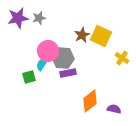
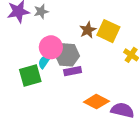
green square: (29, 77) -> (30, 76), size x1.5
orange diamond: (90, 101) -> (96, 102), turned 65
purple semicircle: (114, 109) -> (122, 110), size x1.5

